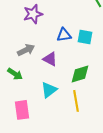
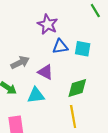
purple star: (33, 14) -> (48, 24), moved, turned -30
cyan triangle: (49, 90) -> (36, 95), moved, turned 30

